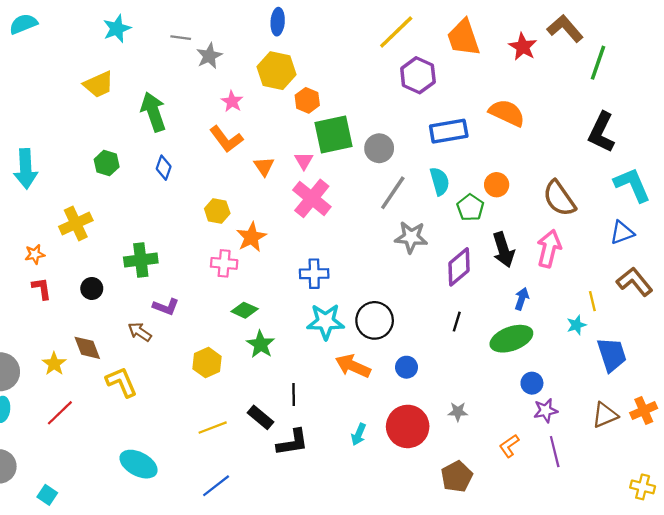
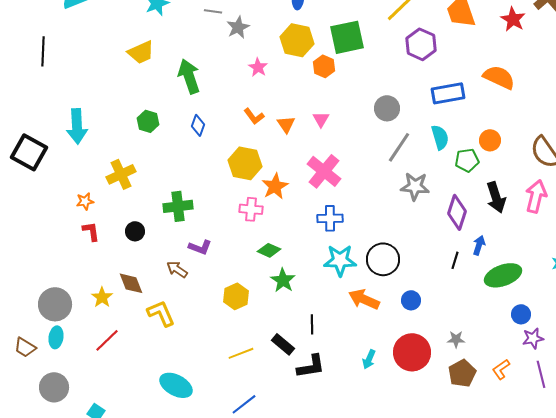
green square: (334, 135) -> (347, 37), moved
orange L-shape: (226, 139) -> (254, 116), moved, size x0.7
pink cross: (312, 198) -> (324, 171), moved
green pentagon: (470, 208) -> (467, 160), turned 30
yellow hexagon: (217, 211) -> (245, 163), size x1.5
purple diamond: (459, 267) -> (457, 212), turned -32
blue arrow: (522, 299) -> (479, 245), moved
brown pentagon: (457, 477) -> (462, 373), moved

